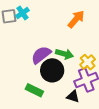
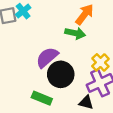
green arrow: (64, 54) -> (75, 33), moved

